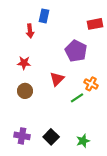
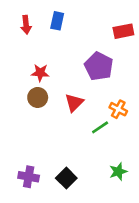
red arrow: (30, 31) -> (26, 25), moved
red star: (24, 63) -> (40, 73), moved
brown circle: (25, 91) -> (38, 97), moved
green star: (83, 141) -> (118, 172), moved

